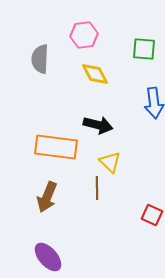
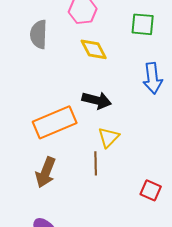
orange rectangle: (56, 147) -> (55, 122), turned -30
yellow triangle: (110, 162) -> (109, 137), turned 30

